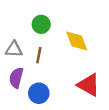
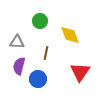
brown line: (39, 55) -> (46, 53), moved
red triangle: (89, 85) -> (80, 72), turned 35

